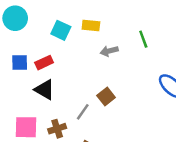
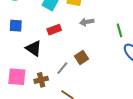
green line: (143, 39) -> (119, 30), moved
red rectangle: (44, 63) -> (54, 30), moved

